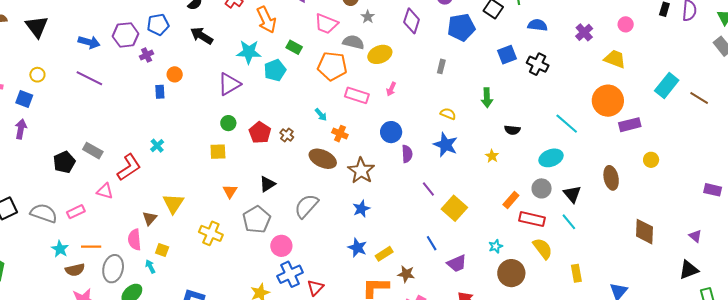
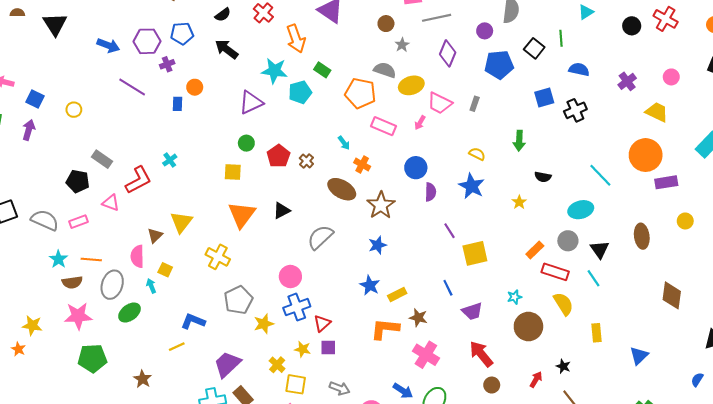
pink trapezoid: (326, 24) -> (440, 103), moved
black cross: (538, 64) -> (575, 110), turned 35
yellow circle: (37, 75) -> (74, 110), moved
purple line: (89, 78) -> (132, 87), moved
black pentagon: (64, 162) -> (78, 181), moved, turned 30
orange triangle: (230, 191) -> (242, 215), size x1.8
yellow square: (454, 208) -> (475, 253), turned 30
gray pentagon: (257, 220) -> (238, 300), moved

